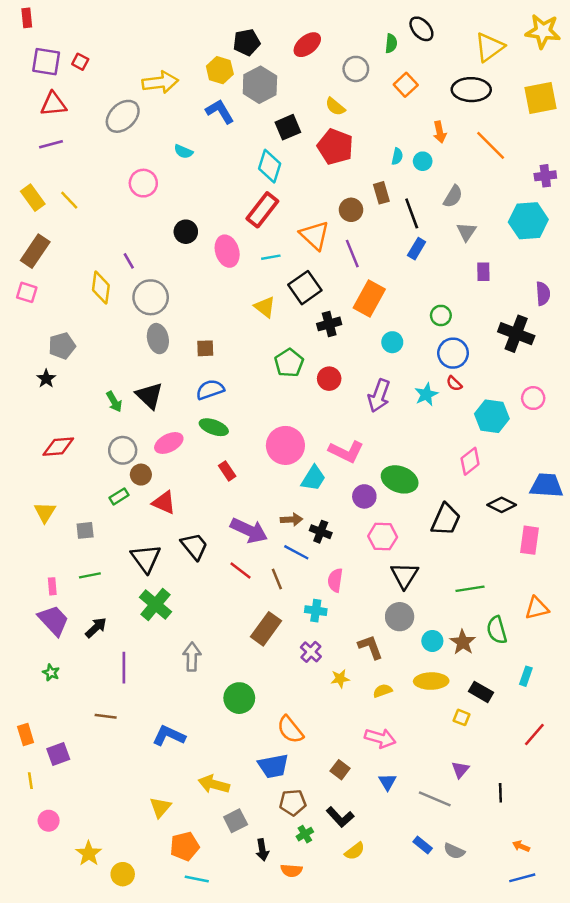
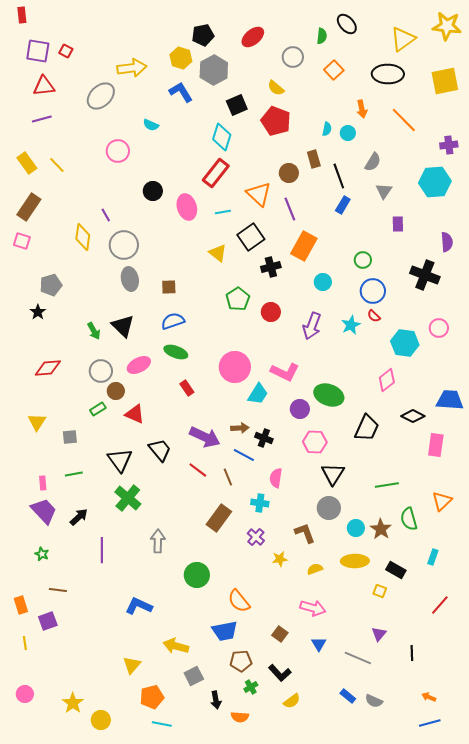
orange triangle: (537, 608) -> (442, 501), turned -30
brown line: (106, 716) -> (58, 590), moved
pink circle: (49, 821) -> (25, 694), moved

